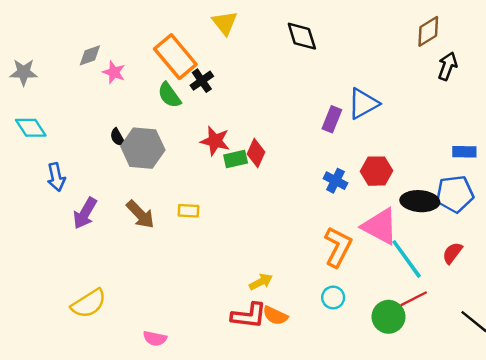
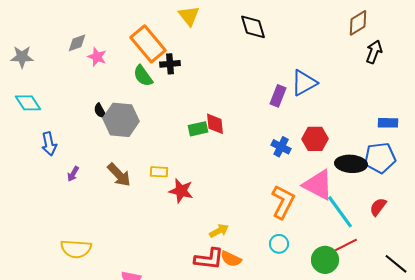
black cross: (202, 81) -> (170, 64), turned 30
red star: (215, 141) -> (181, 191), moved
red diamond: (256, 153) -> (215, 124), turned -30
purple arrow: (85, 213) -> (73, 174), size x0.6
yellow semicircle: (89, 304) -> (76, 249), turned 36

